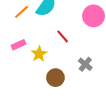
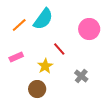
yellow star: (39, 54) -> (45, 66), moved
brown circle: (55, 78) -> (37, 89), moved

